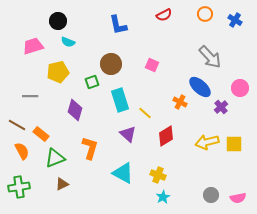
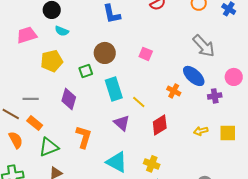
gray line: (30, 96) -> (31, 99), moved
purple cross: (221, 107) -> (215, 96), turned 32
yellow arrow: (207, 142) -> (201, 131), size x0.6

